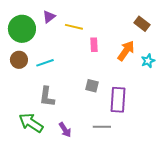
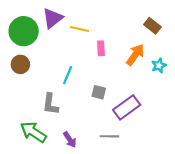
purple triangle: (49, 17) -> (53, 18), size x1.5
cyan line: (45, 63) -> (68, 75), moved, turned -48
purple rectangle: (118, 100) -> (127, 107), turned 50

